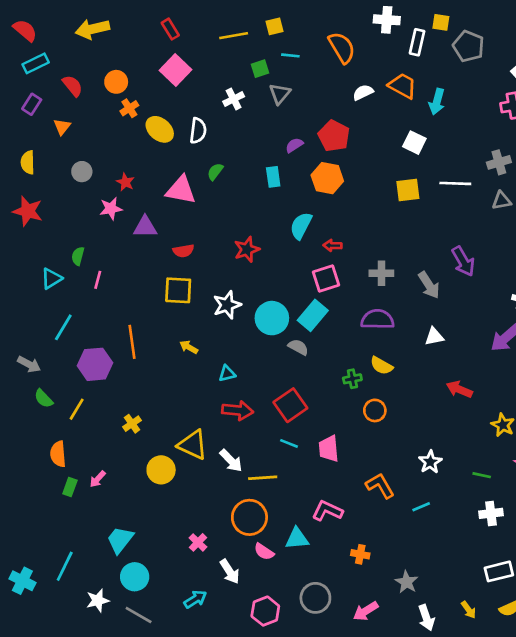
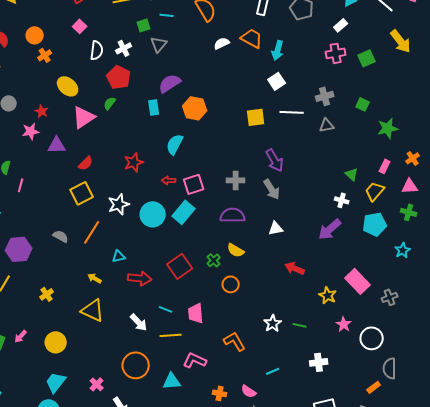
pink square: (176, 70) -> (80, 26), size x0.6
yellow ellipse: (160, 129) -> (68, 86), moved
white semicircle: (198, 131) -> (97, 50), moved
red pentagon: (334, 136) -> (119, 77), moved
white square: (414, 143) -> (277, 81), moved, turned 30
purple semicircle: (294, 145) -> (170, 83), size x1.6
pink triangle: (181, 190) -> (84, 117), turned -45
red arrow: (333, 245) -> (169, 180), moved
red semicircle: (183, 251) -> (86, 163), turned -35
purple arrow: (463, 261) -> (275, 160), moved
yellow square: (178, 290) -> (82, 193), turned -30
orange line: (132, 342) -> (92, 232), moved, turned 40
yellow arrow: (189, 347) -> (95, 278), moved
gray semicircle: (298, 347) -> (61, 236), moved
green cross: (352, 379) -> (214, 260), turned -32
red square: (290, 405) -> (180, 266), moved
red arrow: (238, 410) -> (140, 278), moved
white arrow: (231, 461) -> (139, 322), moved
yellow circle: (161, 470) -> (56, 342), moved
green line: (482, 475) -> (300, 325), moved
yellow line: (263, 478) -> (171, 335), moved
cyan line: (421, 507) -> (273, 371), moved
cyan trapezoid: (120, 540) -> (56, 382), moved
pink semicircle: (264, 552) -> (249, 391), moved

